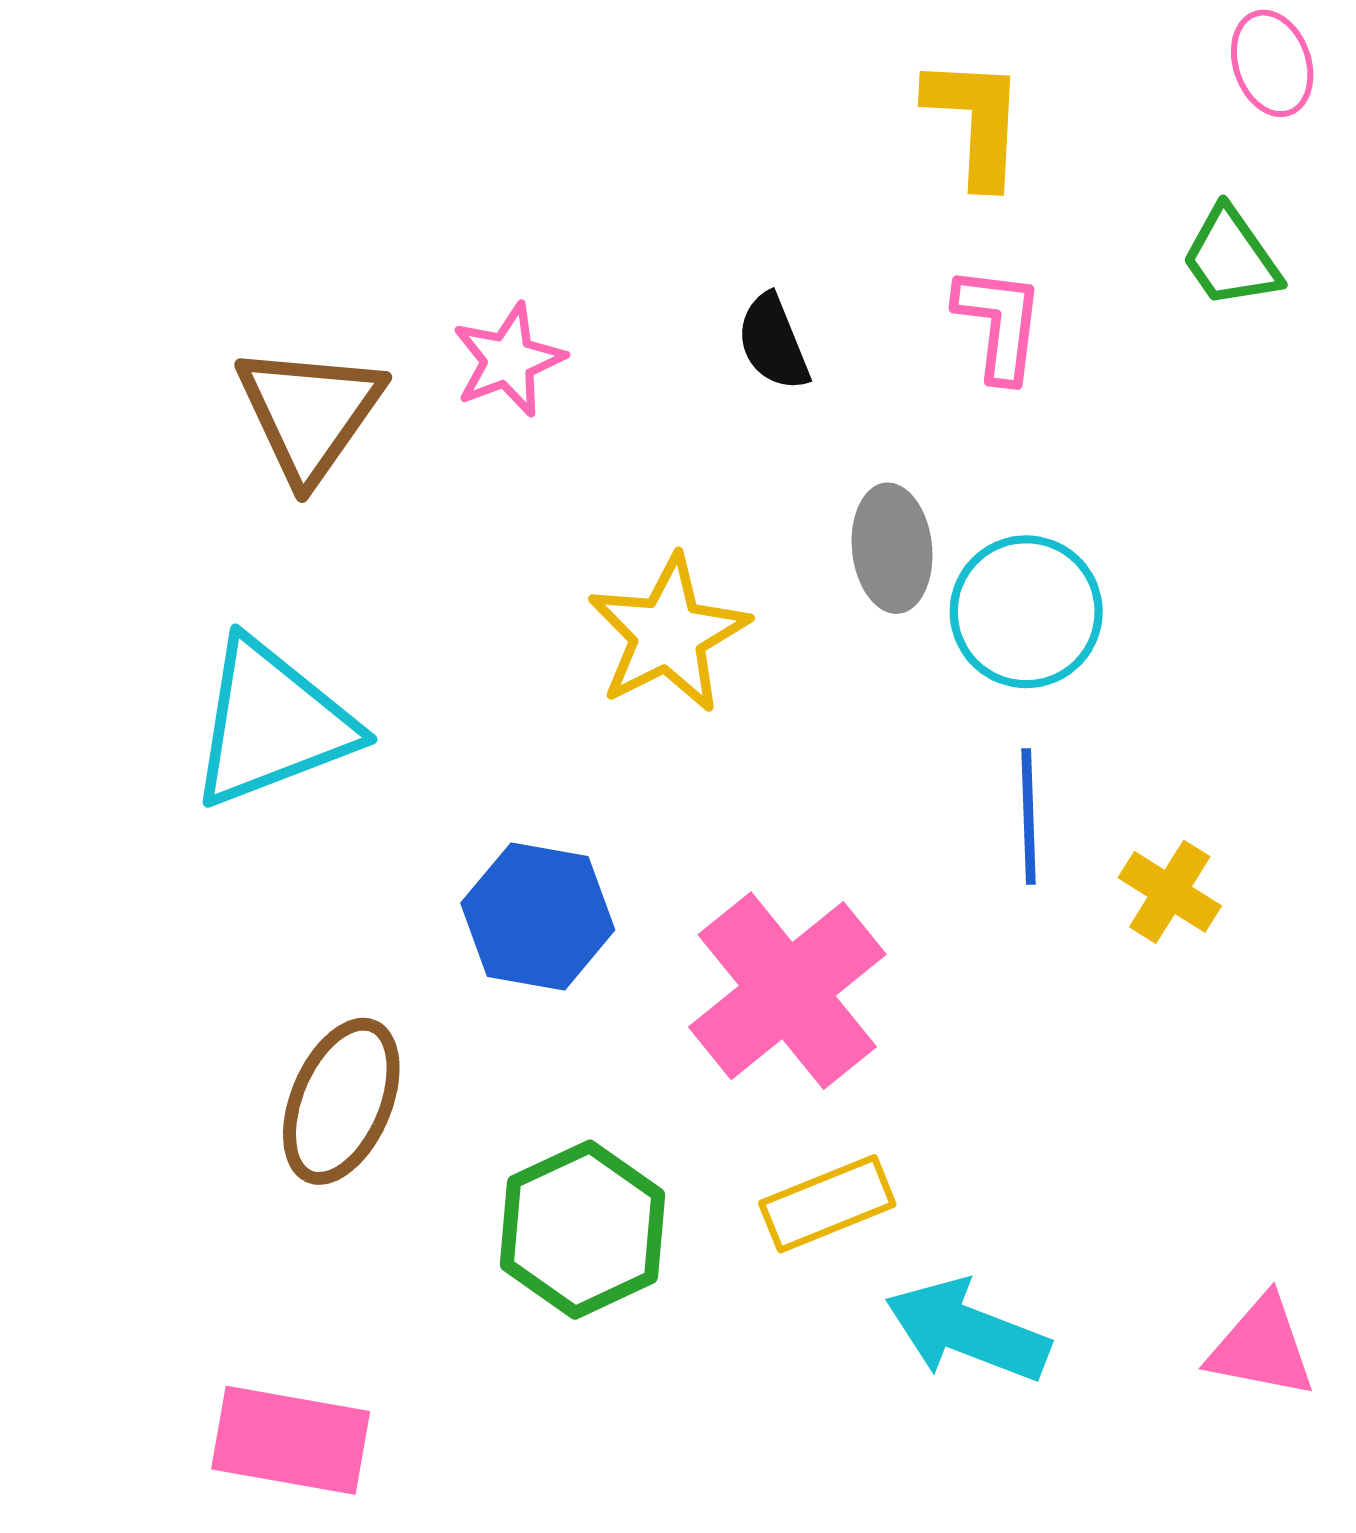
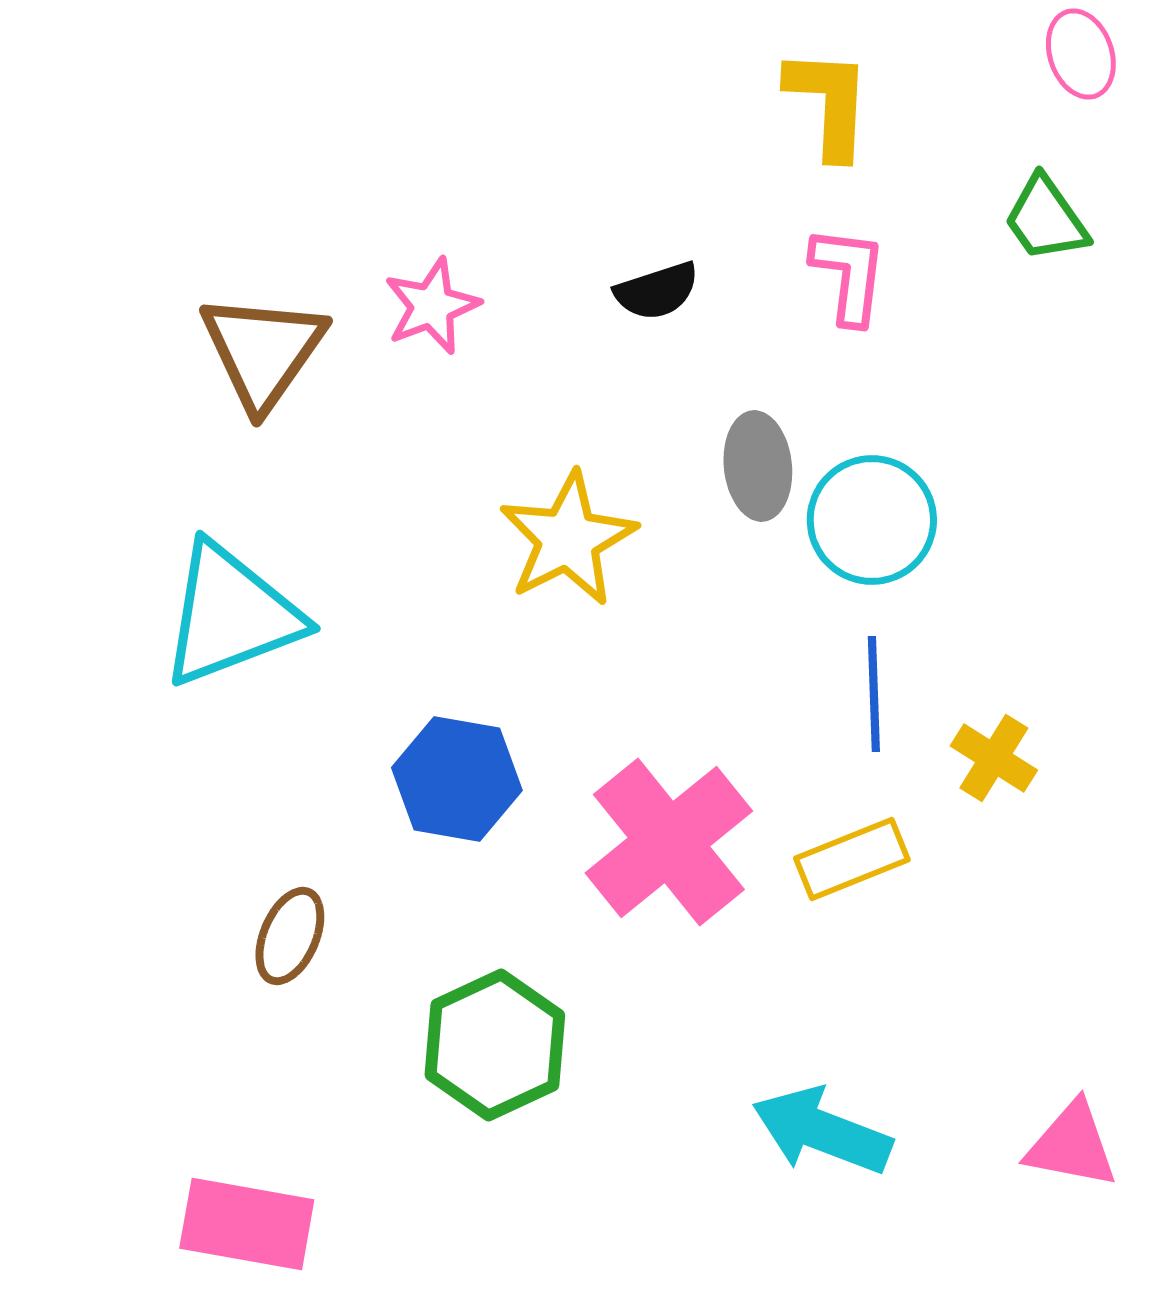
black semicircle: (773, 342) -> (657, 291), turned -86
brown ellipse: (341, 1101) -> (290, 936), size x0.7
yellow rectangle: (827, 1204) -> (852, 859), moved

